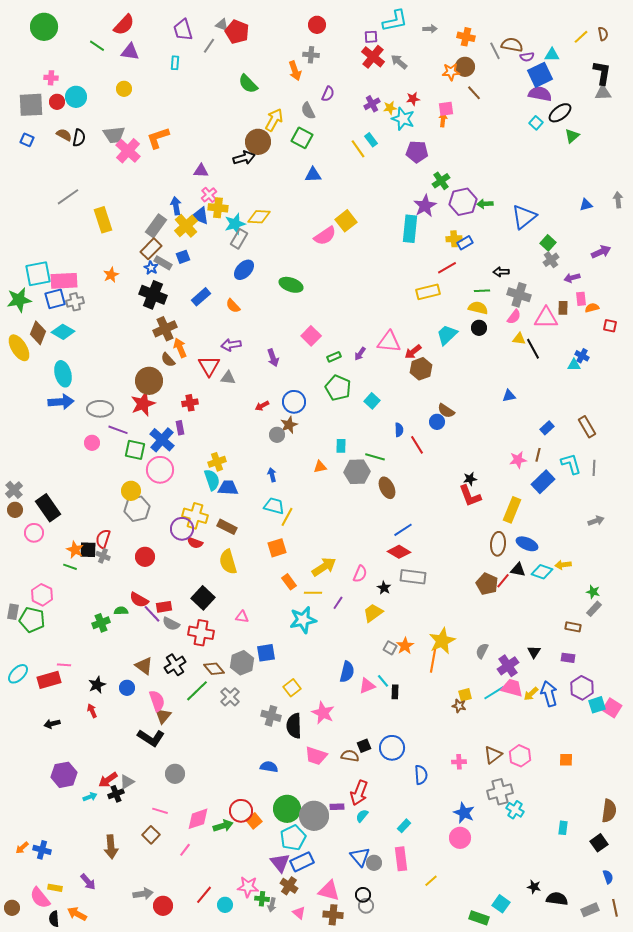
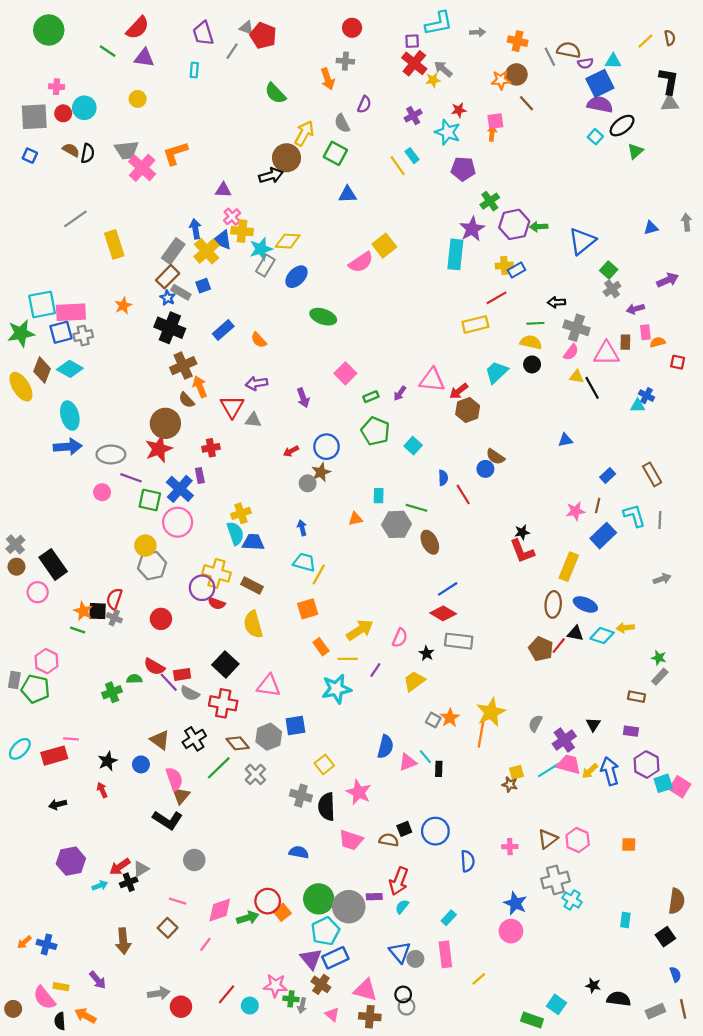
yellow star: (390, 108) -> (433, 80), moved
blue ellipse: (244, 270) -> (297, 277), moved
pink triangle: (242, 617) -> (269, 686), size x1.6

